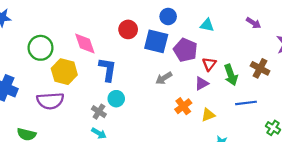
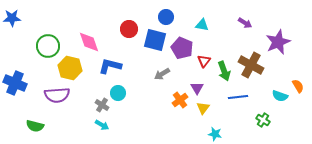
brown cross: (260, 68) -> (251, 65), size x1.4
blue L-shape: (108, 69) -> (110, 66), turned -85
purple triangle: (202, 84) -> (197, 88), moved, turned -32
yellow triangle: (208, 115) -> (203, 108), turned -32

